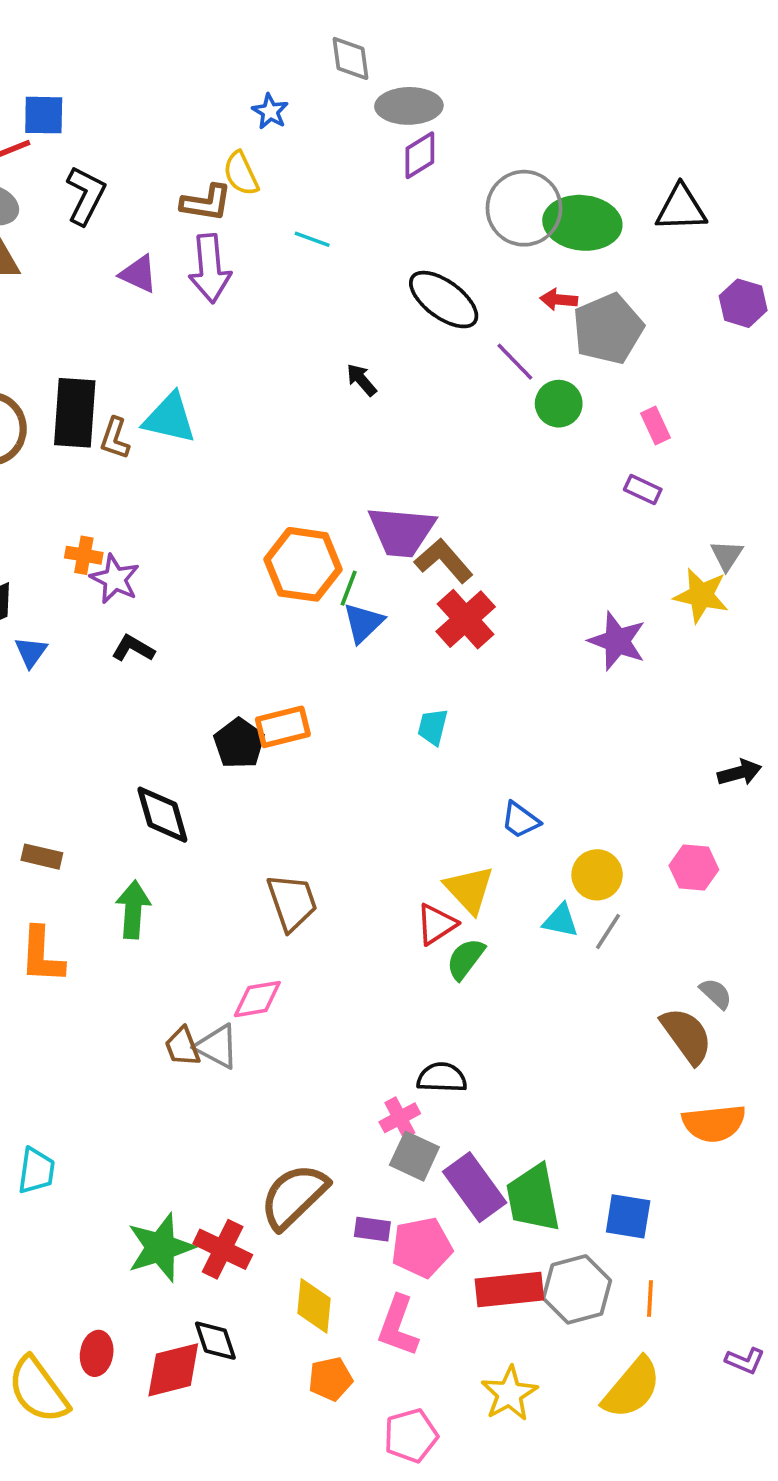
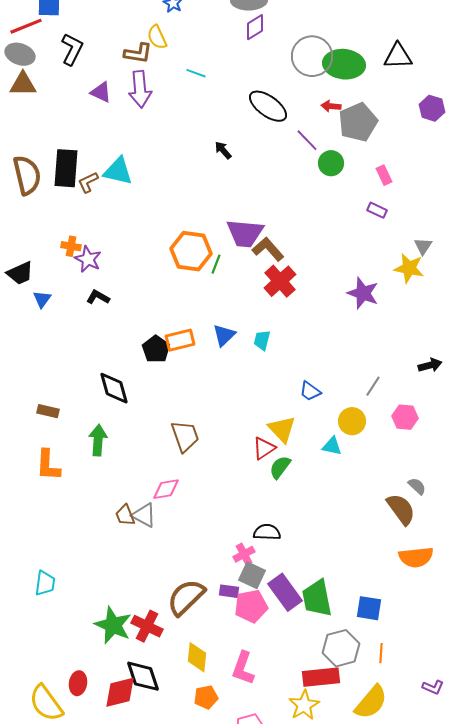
brown L-shape: (115, 438) -> (88, 182), turned 45
blue triangle: (363, 623) -> (224, 335), moved
gray line: (608, 931) -> (373, 386), moved
purple rectangle: (372, 1229) -> (229, 591), moved
green star: (161, 1247) -> (113, 625), turned -30
pink pentagon: (422, 1247) -> (251, 606), moved
red rectangle: (509, 1289) -> (321, 677), moved
black diamond: (215, 1341) -> (143, 676), size x1.4

